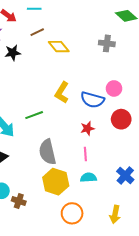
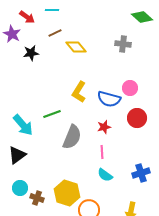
gray semicircle: (47, 152) -> (72, 137), moved, turned -145
blue cross: (125, 175) -> (141, 173), turned 30
cyan semicircle: (88, 178) -> (105, 175), turned -140
yellow hexagon: (56, 182) -> (67, 193), moved

